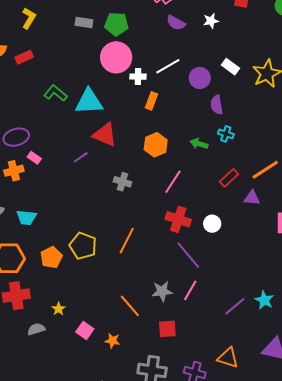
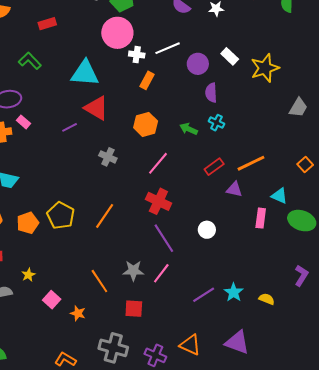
red rectangle: (24, 57) -> (47, 24), moved
green L-shape: (55, 93) -> (30, 61), moved
white circle: (212, 224) -> (207, 230), moved

